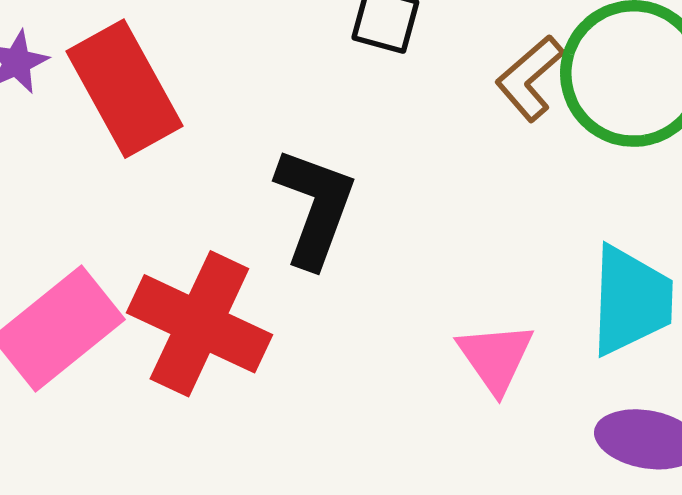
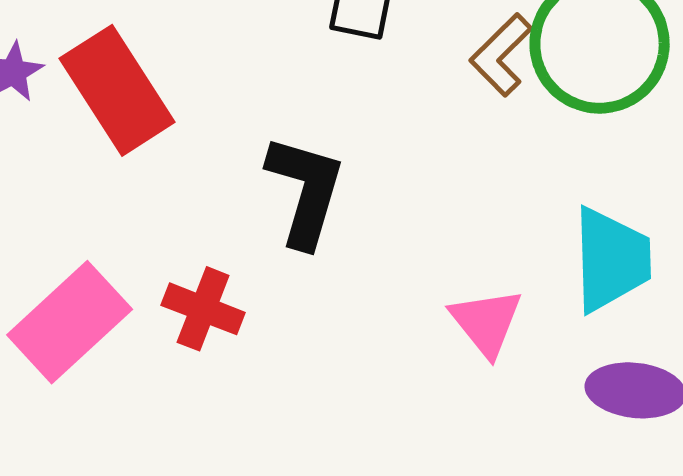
red cross: (199, 324) -> (203, 309), size x0.6

